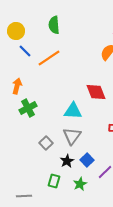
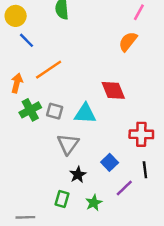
orange line: (49, 58) -> (49, 70), moved
gray triangle: (72, 136) -> (68, 144), moved
gray square: (46, 143) -> (55, 111), moved, turned -32
blue square: (87, 160) -> (110, 162), moved

